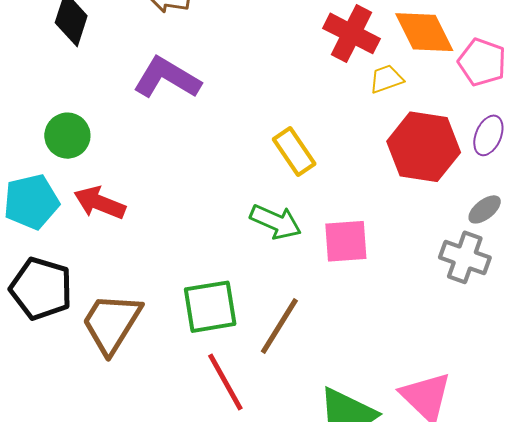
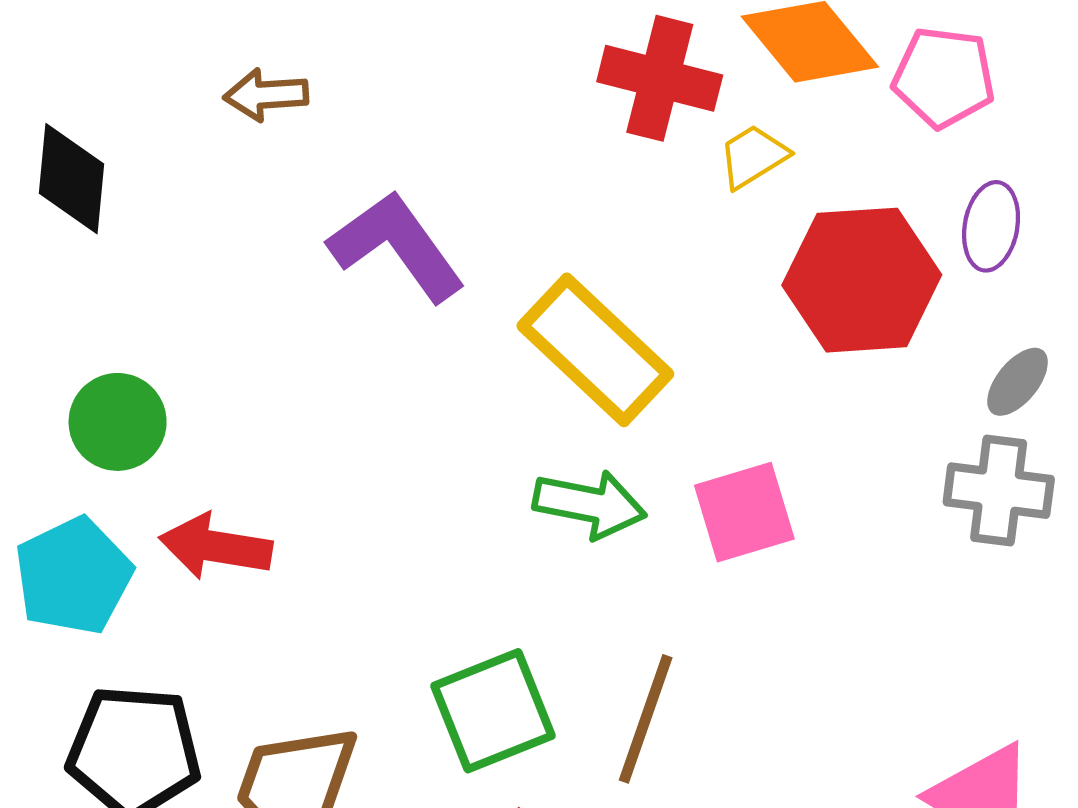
purple L-shape: (167, 78) -> (397, 246), moved, turned 36
yellow rectangle: (294, 152) -> (595, 350), size x1.5

